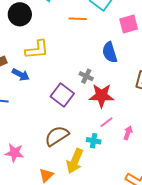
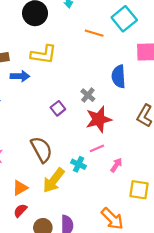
blue arrow: (21, 75) -> (20, 76), turned -42
purple square: (62, 95) -> (58, 108), size x0.6
red star: (102, 96) -> (99, 119), turned -30
brown semicircle: (57, 136) -> (42, 149), turned 80

